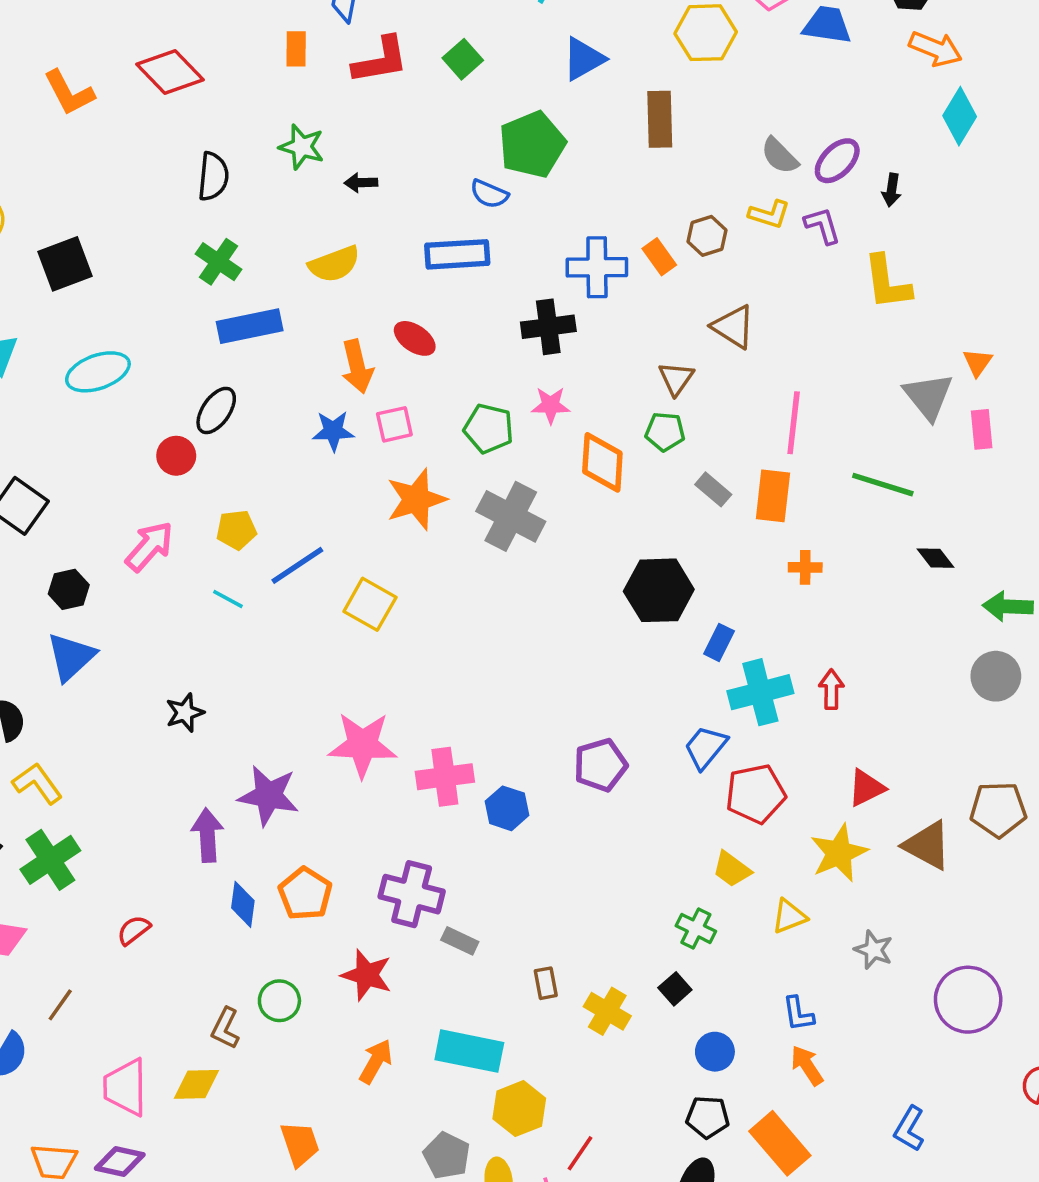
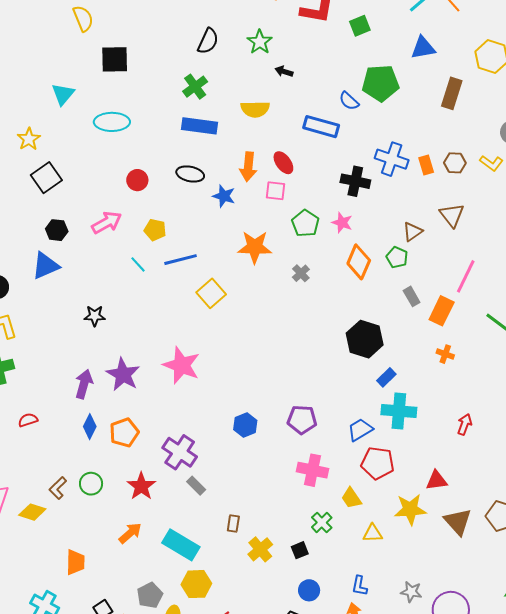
black ellipse: (216, 410) -> (190, 174), moved, turned 48
pink square: (394, 424) -> (276, 191), moved
gray cross: (511, 516) -> (301, 273), size x0.5
red arrow: (831, 689) -> (465, 424), moved
pink cross: (445, 777) -> (313, 470), moved
gray star: (874, 950) -> (411, 592), moved, turned -30

